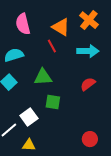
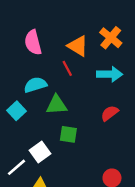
cyan semicircle: (14, 55) -> (35, 85), moved

